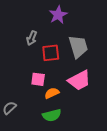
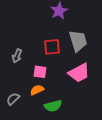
gray arrow: (32, 38) -> (17, 56), moved
orange semicircle: (52, 93) -> (37, 90), moved

